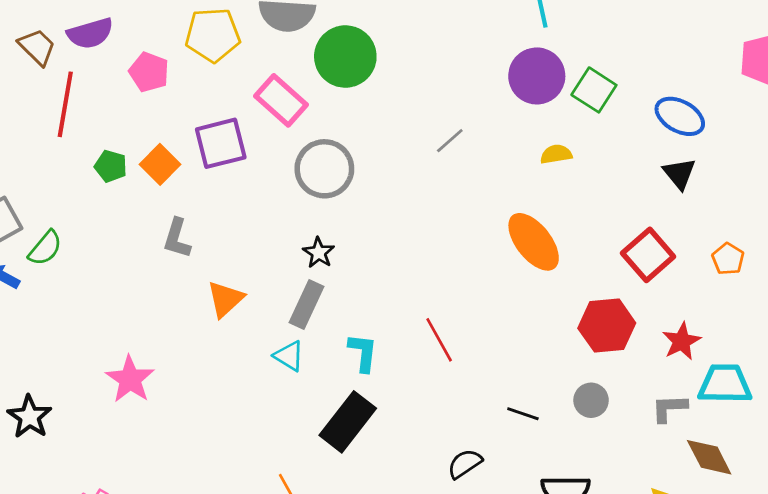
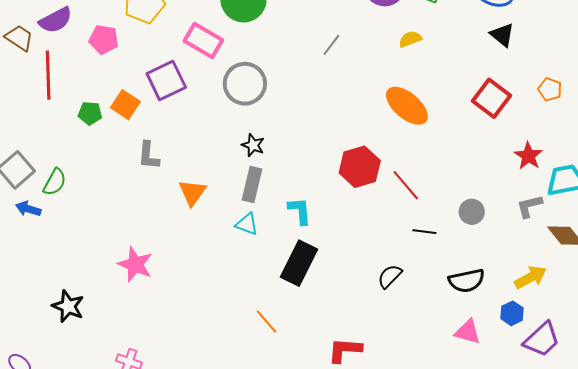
red hexagon: (607, 326) -> (360, 167), moved
red line: (439, 340) -> (406, 185), moved

